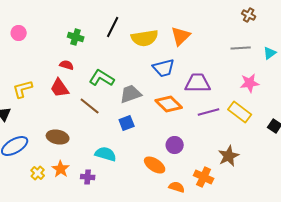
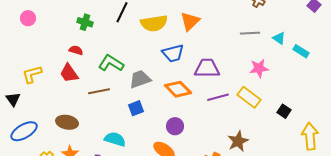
cyan triangle: (270, 53) -> (279, 38), turned -48
brown line: (90, 106) -> (99, 91), turned -50
purple circle: (175, 145) -> (175, 126), moved

